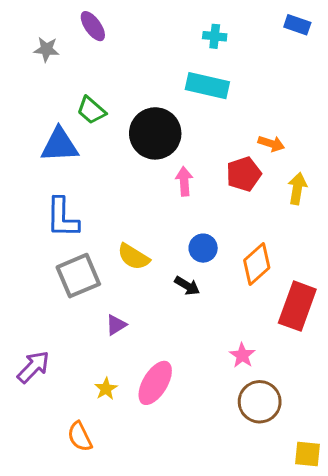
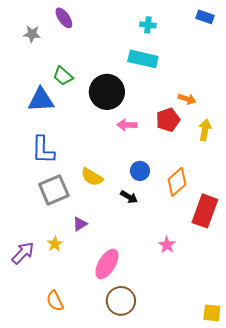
pink arrow: (184, 181) -> (127, 125), turned -84
yellow star: (106, 389) -> (55, 244), moved
brown circle: (260, 402) -> (121, 301), moved

